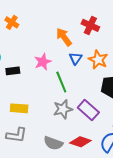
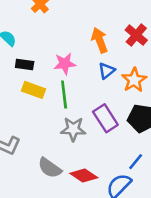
green line: (61, 82) -> (64, 95), moved
yellow rectangle: (19, 108) -> (34, 90), moved
purple rectangle: (88, 110) -> (105, 118), moved

